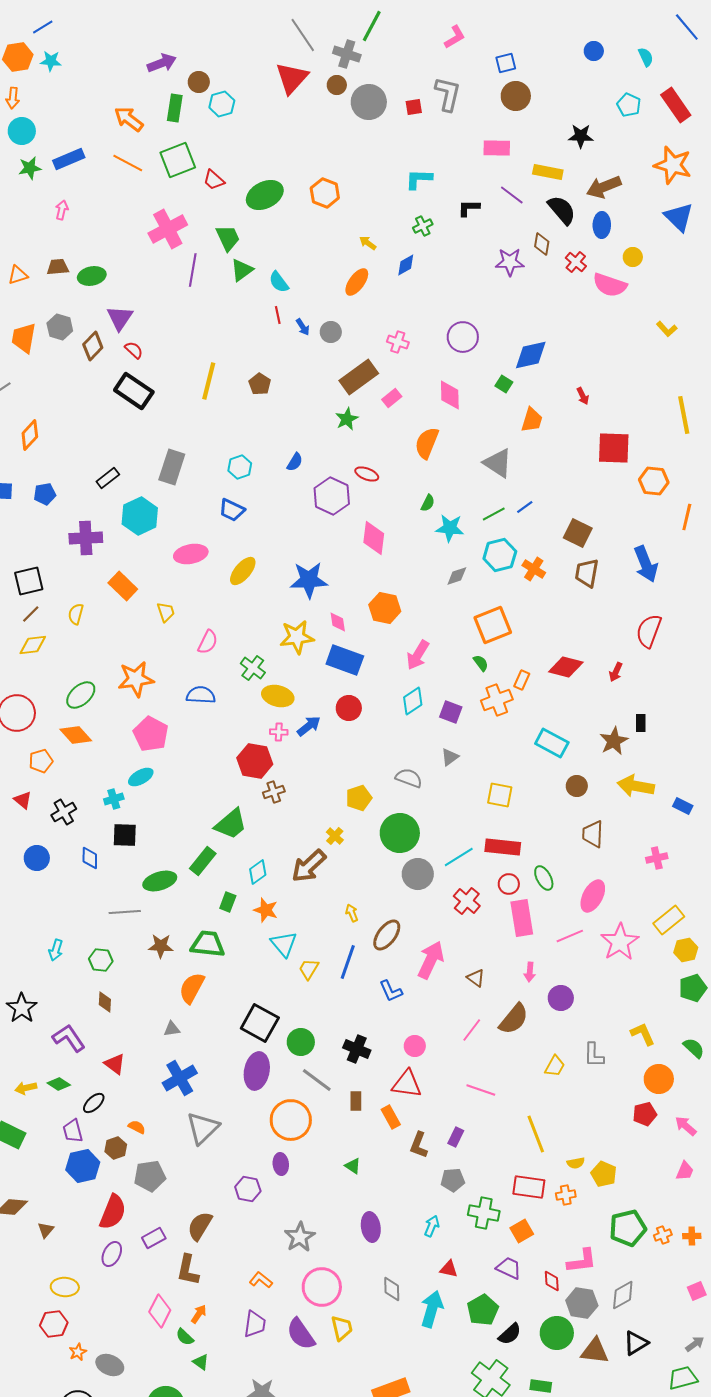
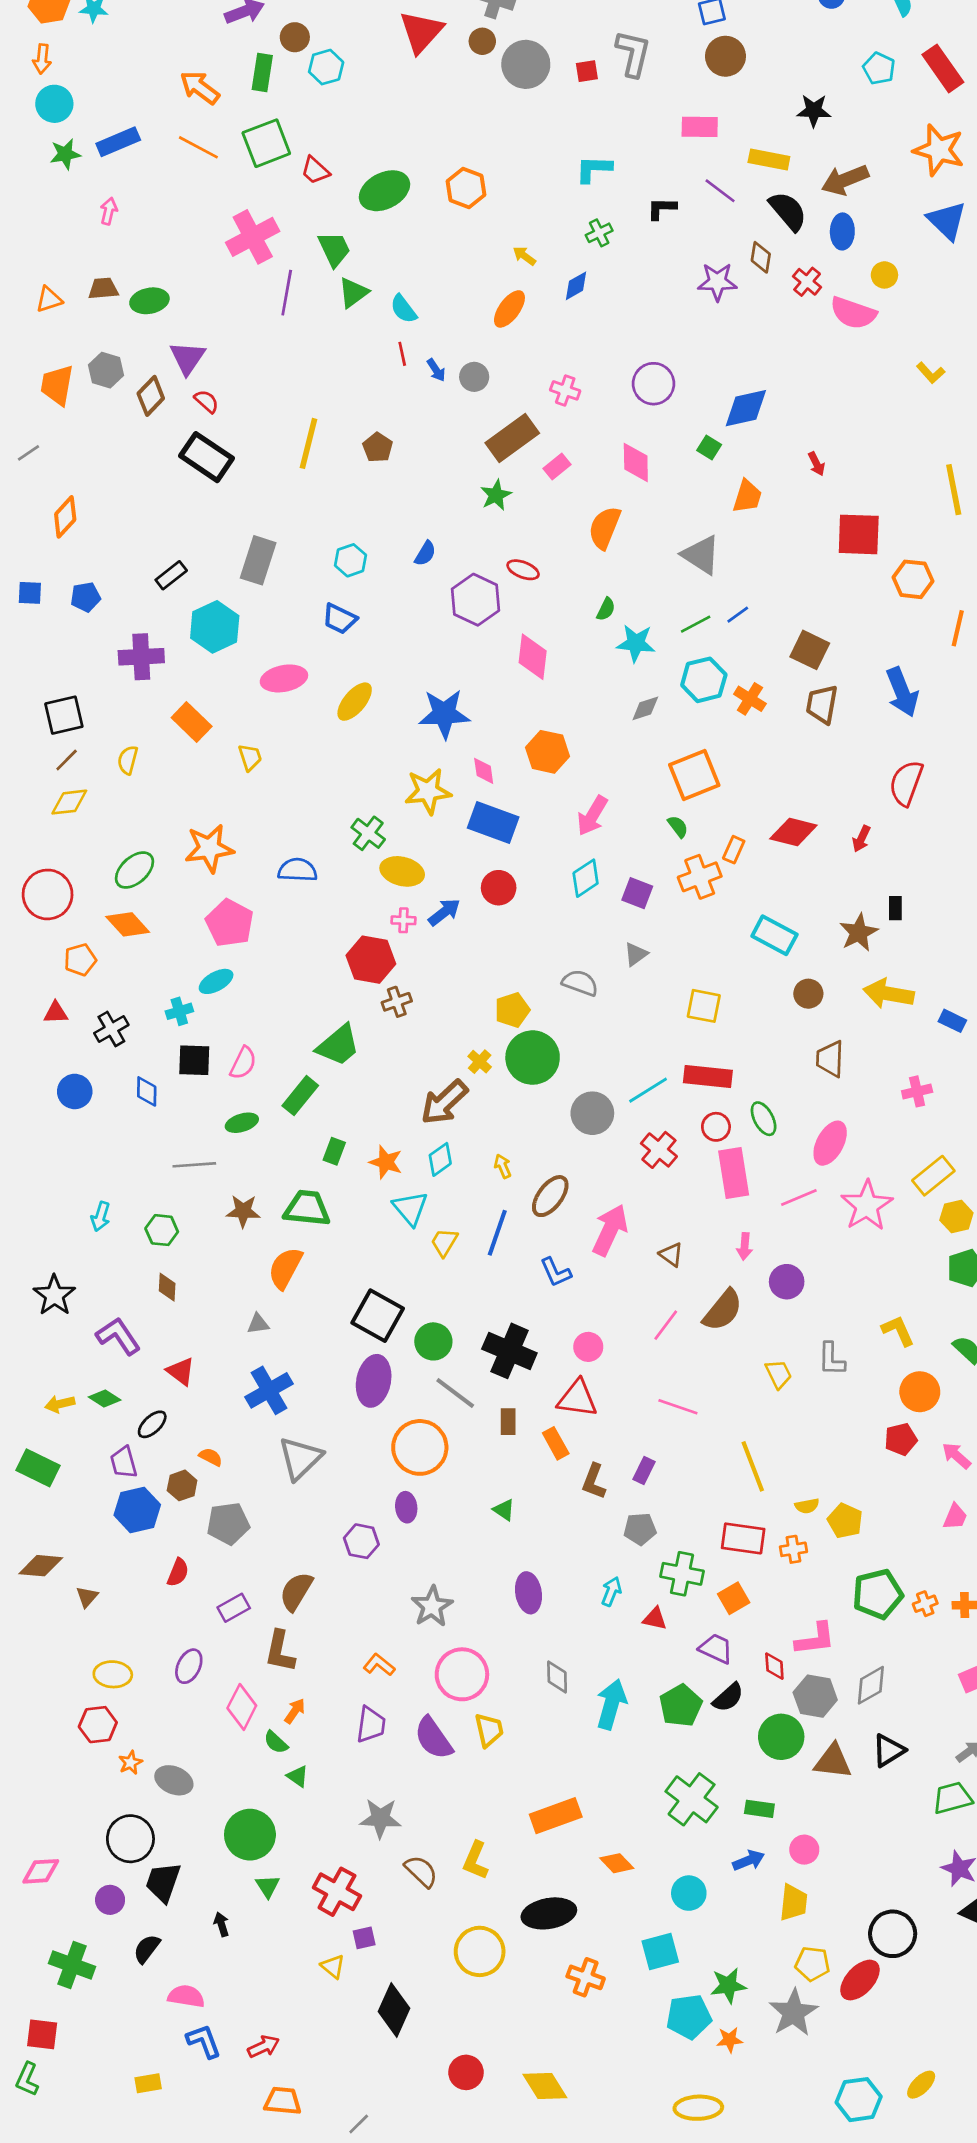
pink semicircle: (208, 642) -> (243, 1063), moved
red triangle: (23, 800) -> (56, 1013), turned -42
green circle: (400, 833) -> (533, 1058), moved
cyan diamond: (258, 872) -> (440, 1159), moved
green ellipse: (160, 881) -> (242, 1123), size x0.7
black cross: (357, 1049) -> (509, 1351), size x1.4
yellow trapezoid: (555, 1066) -> (778, 1374), turned -55
red semicircle: (113, 1212) -> (178, 1572), size x0.6
purple ellipse: (112, 1254) -> (189, 1666), moved
red triangle: (449, 1269) -> (655, 1619), moved
black semicircle: (510, 1334) -> (728, 1697), moved

